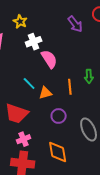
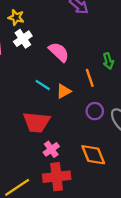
white cross: (34, 42) -> (23, 39), moved
purple circle: (59, 116) -> (95, 111), moved

